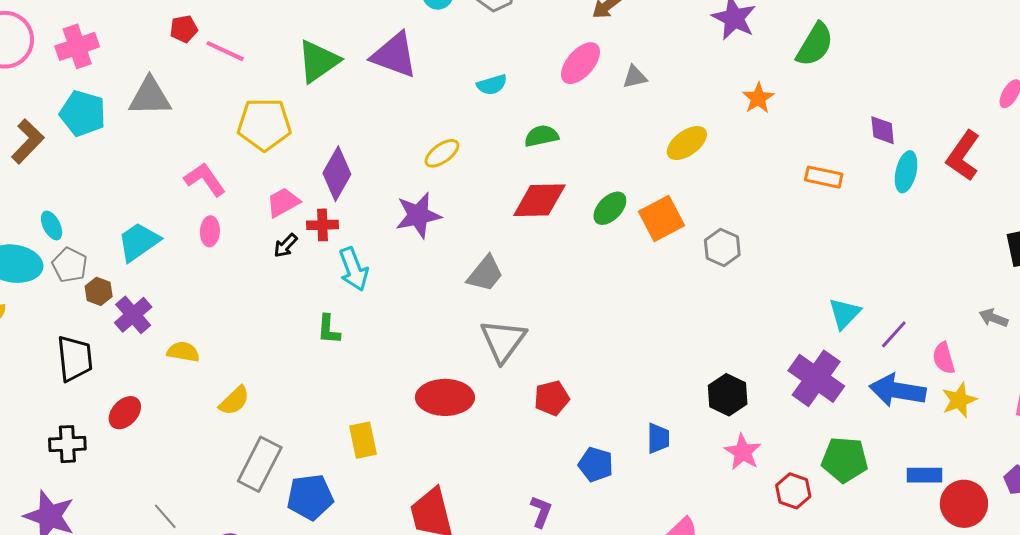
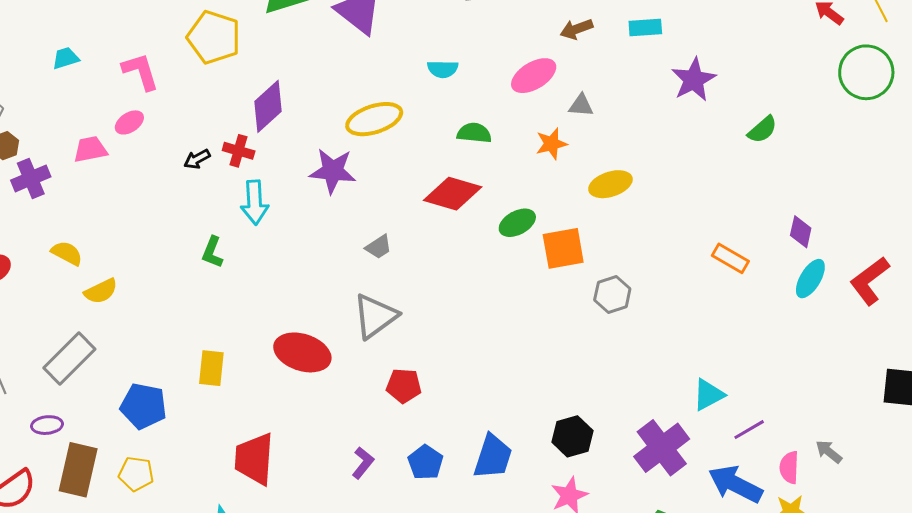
green semicircle: (815, 45) -> (762, 130), size x0.7
orange star: (758, 98) -> (551, 144), moved
yellow ellipse: (442, 153) -> (374, 119), size x1.5
pink trapezoid: (283, 202) -> (90, 149), moved
pink ellipse: (210, 231) -> (129, 122), turned 36
cyan trapezoid: (139, 242) -> (66, 58), moved, size x0.6
gray trapezoid: (485, 274) -> (379, 247), size x0.7
gray arrow: (993, 318) -> (829, 452), moved
yellow semicircle: (183, 352) -> (67, 253), moved
blue trapezoid: (658, 438) -> (493, 457), size x1.5
gray rectangle: (260, 464) -> (69, 358), moved
purple L-shape: (541, 512) -> (363, 463), moved

